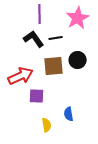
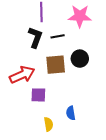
pink star: (78, 18) -> (80, 16), turned 30
black L-shape: (34, 39) -> (35, 37), turned 55

